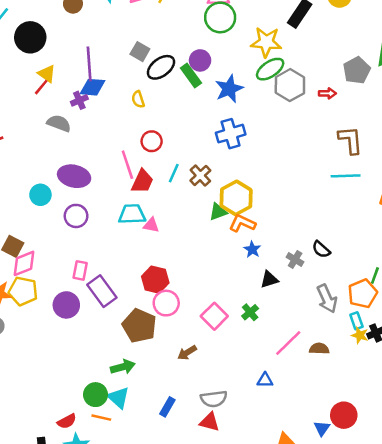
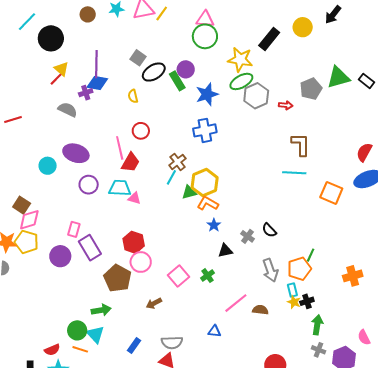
cyan line: (174, 173) -> (171, 177), moved
purple circle: (76, 216) -> (89, 185), moved

